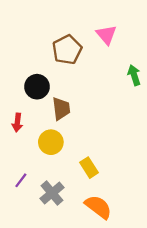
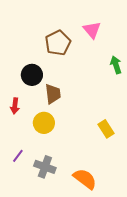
yellow rectangle: (89, 168) -> (106, 129), moved
gray cross: (52, 193) -> (45, 167), turned -30

